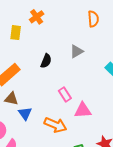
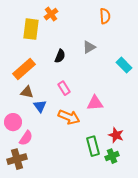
yellow rectangle: (16, 33) -> (31, 29), size x1.5
pink rectangle: (65, 95) -> (64, 88), moved

